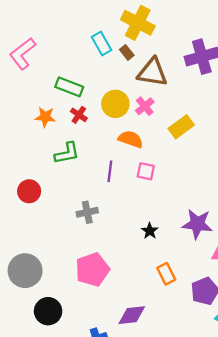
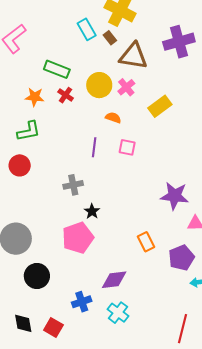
orange semicircle: (131, 139) -> (113, 118), size x0.7
green L-shape: (67, 153) -> (29, 131), moved
black star: (150, 231) -> (92, 211), moved

